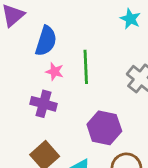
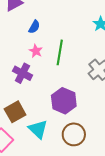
blue semicircle: (46, 41) -> (34, 27), size x0.6

